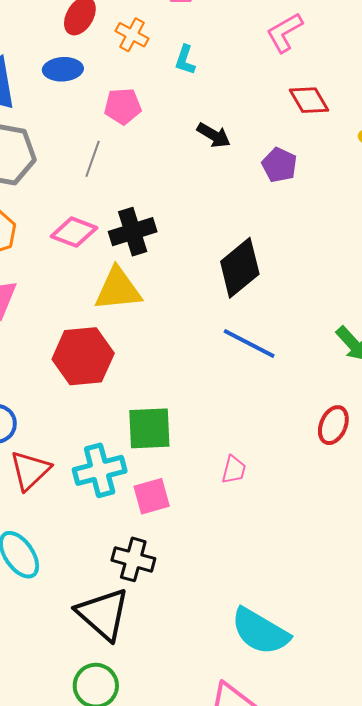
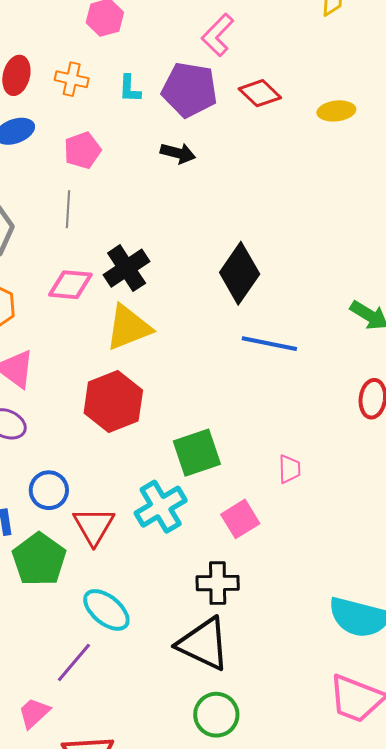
purple pentagon: (279, 165) -> (190, 90), moved, size x1.6
pink square: (152, 496) -> (240, 519), moved

